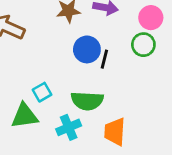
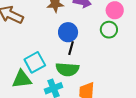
black line: (104, 59) -> (71, 48), moved
cyan square: (42, 92) -> (35, 62), size x1.5

